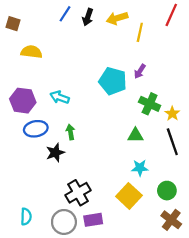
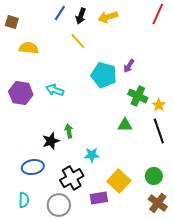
yellow line: (140, 32) -> (78, 41), moved, turned -54
blue ellipse: (36, 129) -> (33, 167), moved
green arrow: (70, 132) -> (69, 131), moved
cyan star: (140, 168) -> (92, 155), moved
purple rectangle: (93, 220) -> (99, 198), moved

